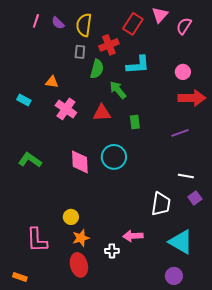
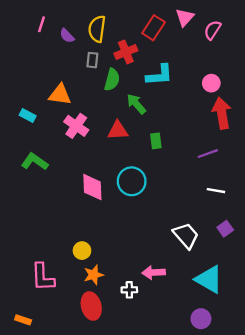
purple semicircle: (58, 23) -> (67, 36), moved
orange triangle: (52, 82) -> (60, 95), size x1.5
red arrow: (192, 98) -> (222, 113), turned -100
green L-shape: (30, 160) -> (35, 162), moved
white line: (186, 176) -> (216, 191), moved
white trapezoid: (161, 204) -> (186, 236), turned -50

